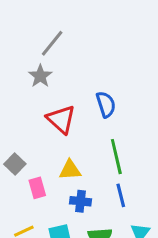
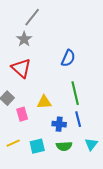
blue semicircle: (106, 104) -> (68, 58), turned 42
red triangle: (61, 119) -> (21, 68), moved
blue cross: (81, 201) -> (59, 124), moved

